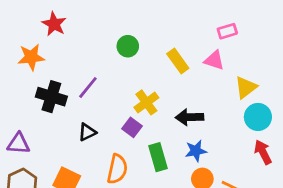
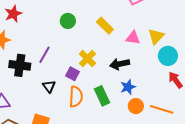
red star: (54, 24) -> (13, 14), turned 30
pink triangle: (214, 60) -> (133, 38), moved
purple square: (132, 127) -> (73, 74), moved
black triangle: (87, 132) -> (49, 86), turned -32
orange semicircle: (117, 169) -> (76, 97), moved

